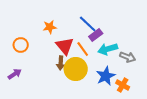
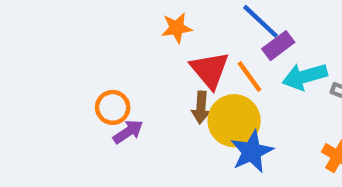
orange circle: (21, 45) -> (113, 107), moved
purple arrow: (15, 74) -> (128, 132), moved
blue star: (106, 76) -> (252, 152), moved

